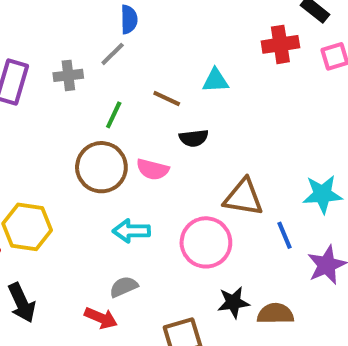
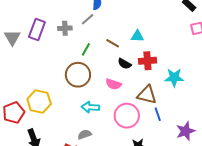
red cross: (280, 44) -> (147, 61), moved
black semicircle: (194, 138) -> (125, 64), turned 32
pink semicircle: (153, 169) -> (113, 84), moved
cyan star: (322, 194) -> (174, 78), moved
blue line: (285, 235) -> (158, 114), moved

